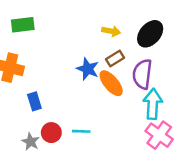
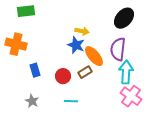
yellow arrow: (111, 31) -> (82, 31), moved
brown rectangle: (115, 58) -> (85, 72), moved
cyan line: (81, 131) -> (71, 101), moved
red circle: (51, 133) -> (63, 76), moved

